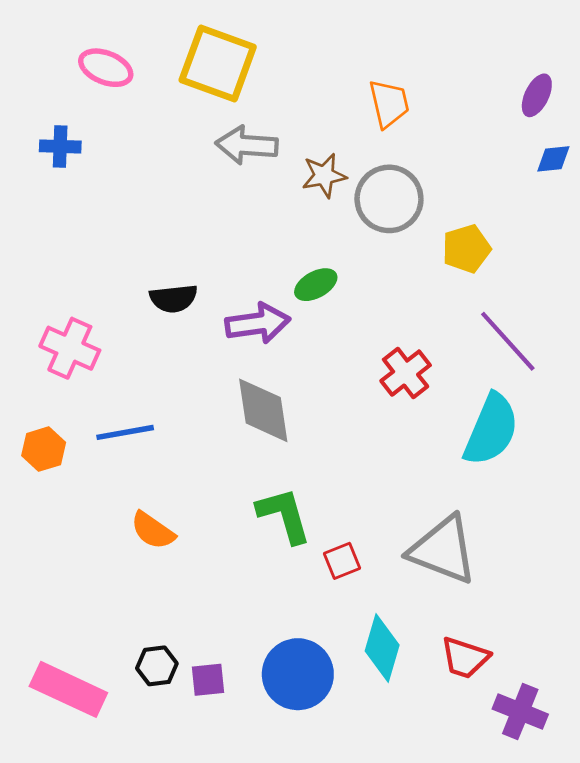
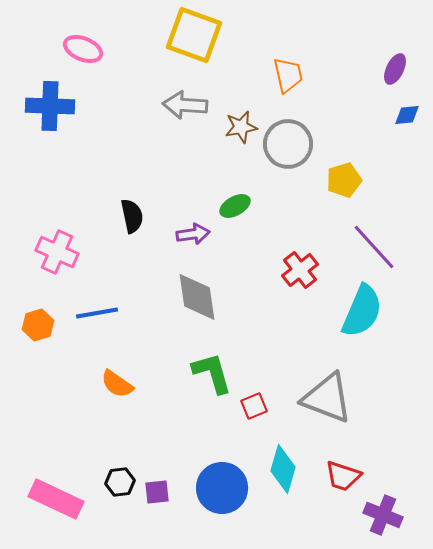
yellow square: (218, 64) -> (194, 35), moved
blue cross: (60, 146) -> (50, 106), size x1.6
black semicircle: (173, 298) -> (132, 216), turned -96
purple arrow: (258, 323) -> (193, 234), size x0.7

